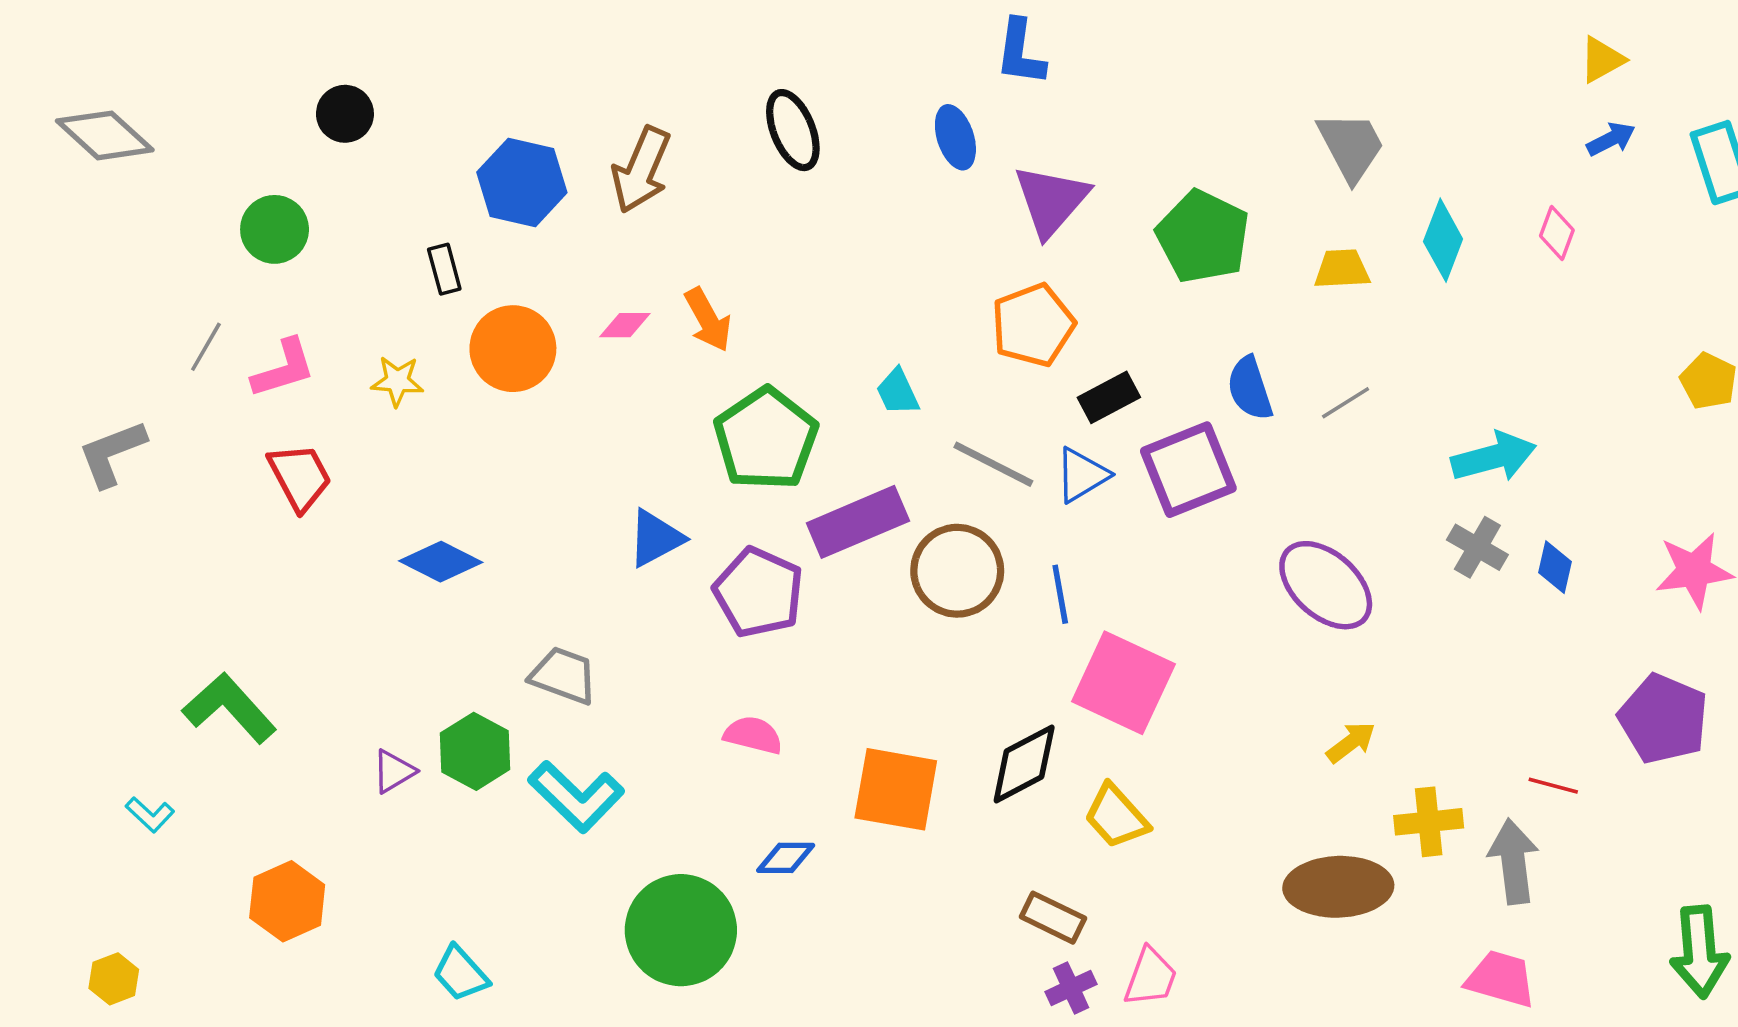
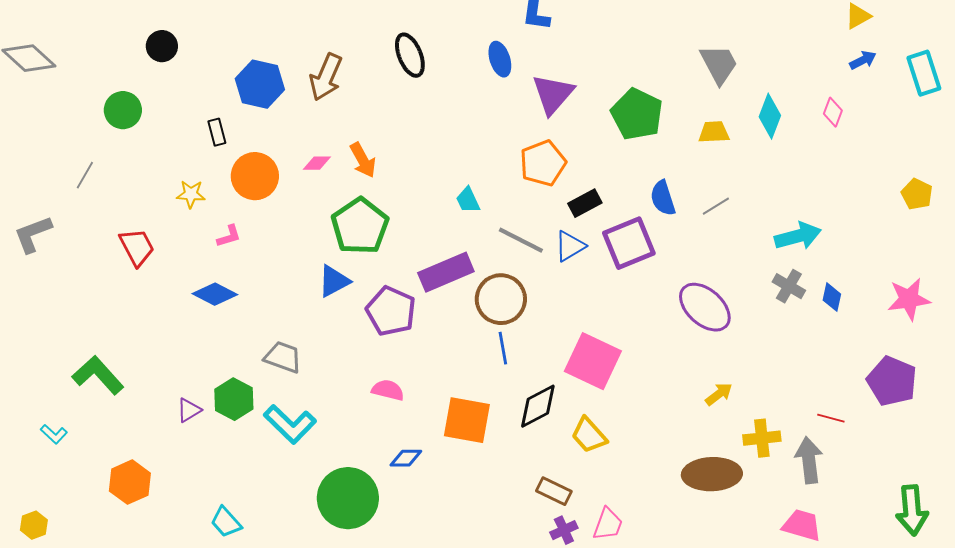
pink L-shape: (284, 368) -> (229, 236), moved, size x0.7
green pentagon: (766, 439) -> (360, 226), moved
blue line: (1060, 594) -> (503, 348), moved

